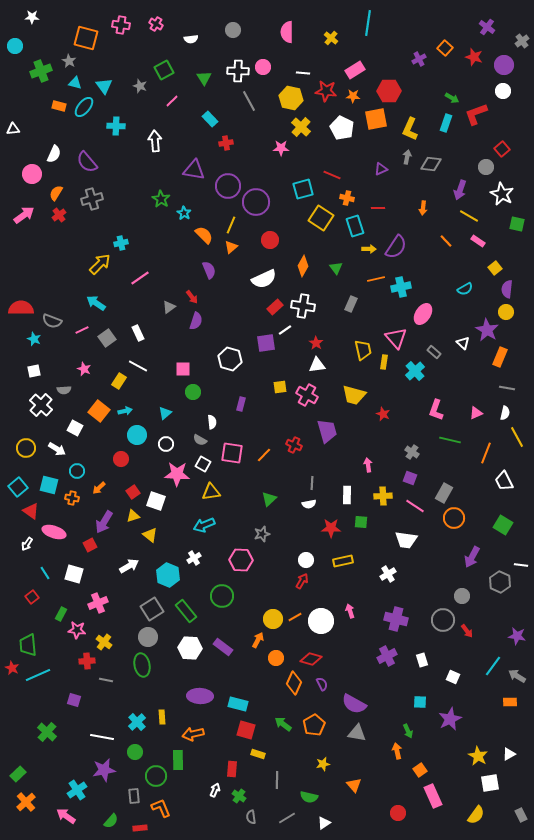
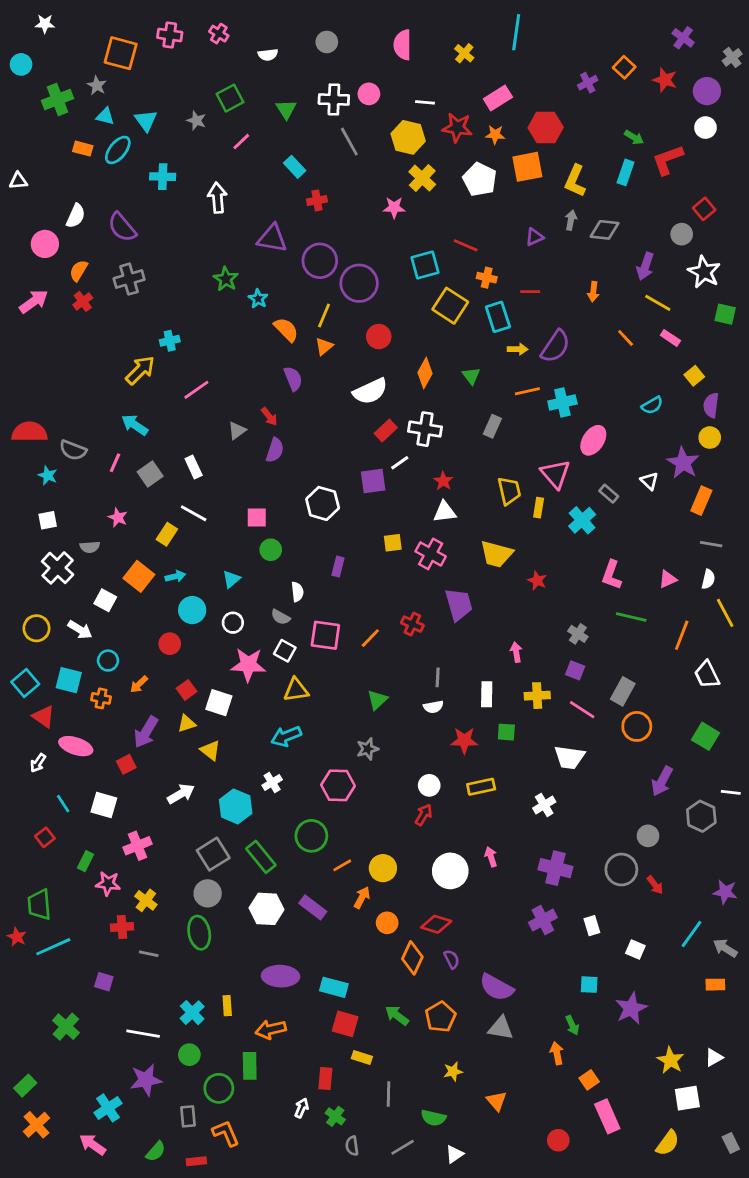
pink line: (82, 330) -> (115, 463), turned -40
orange line: (295, 617) -> (342, 865), moved

